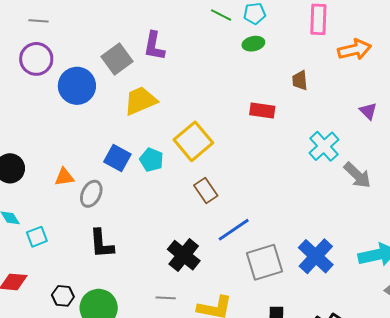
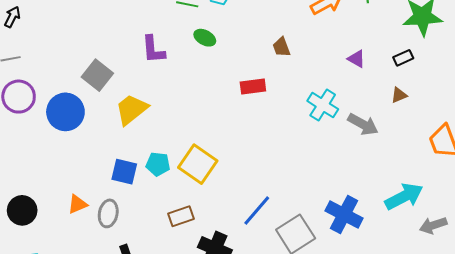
green ellipse: (253, 44) -> (205, 38), moved, turned 55
purple L-shape: (154, 46) -> (153, 49), moved
yellow square: (193, 141) -> (198, 164), moved
brown rectangle: (206, 190) -> (181, 216), moved, turned -60

